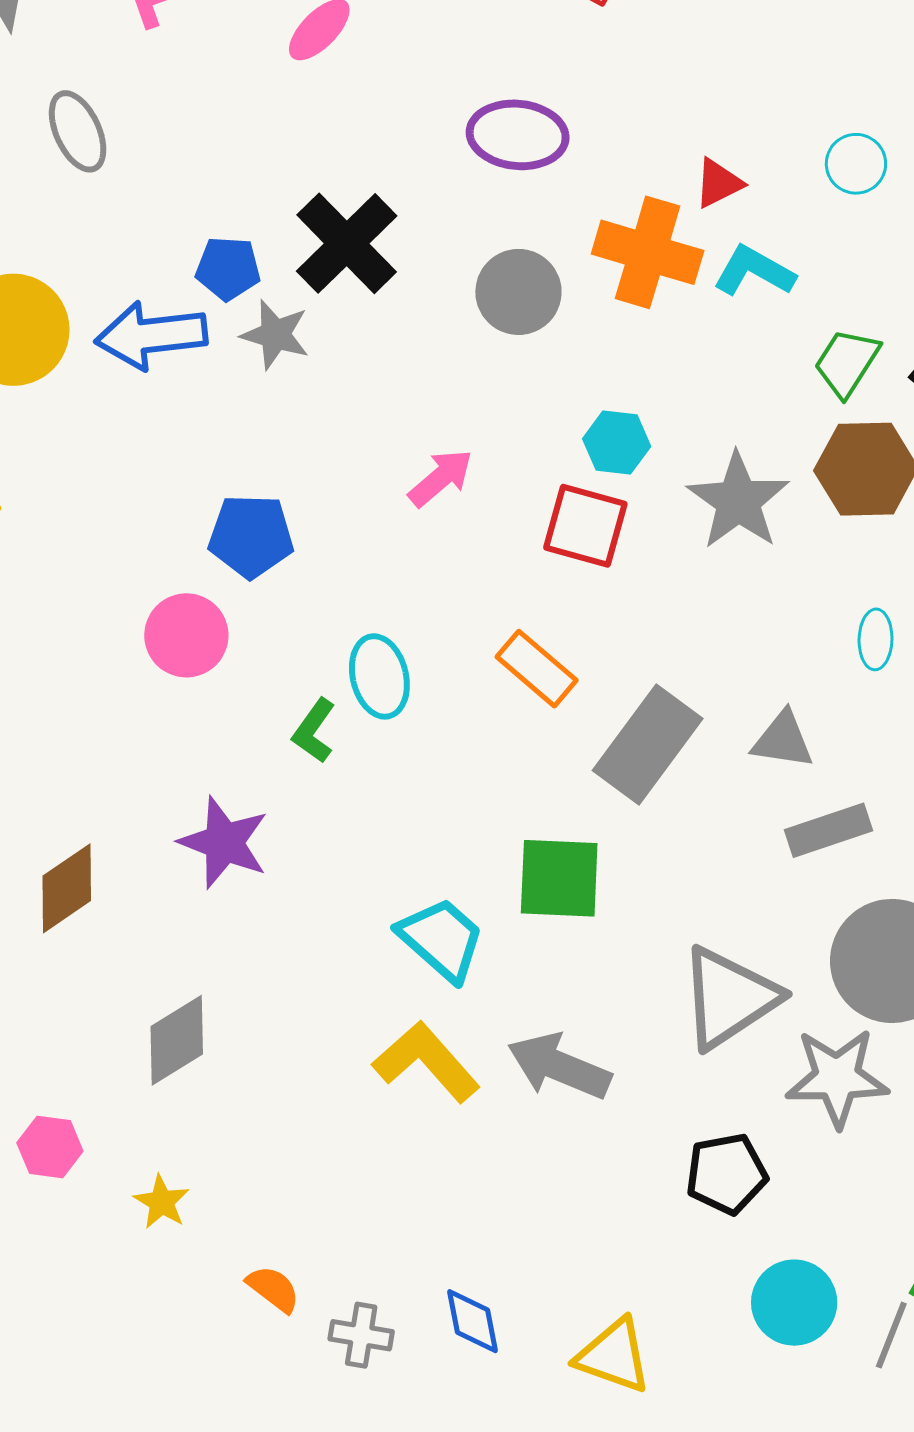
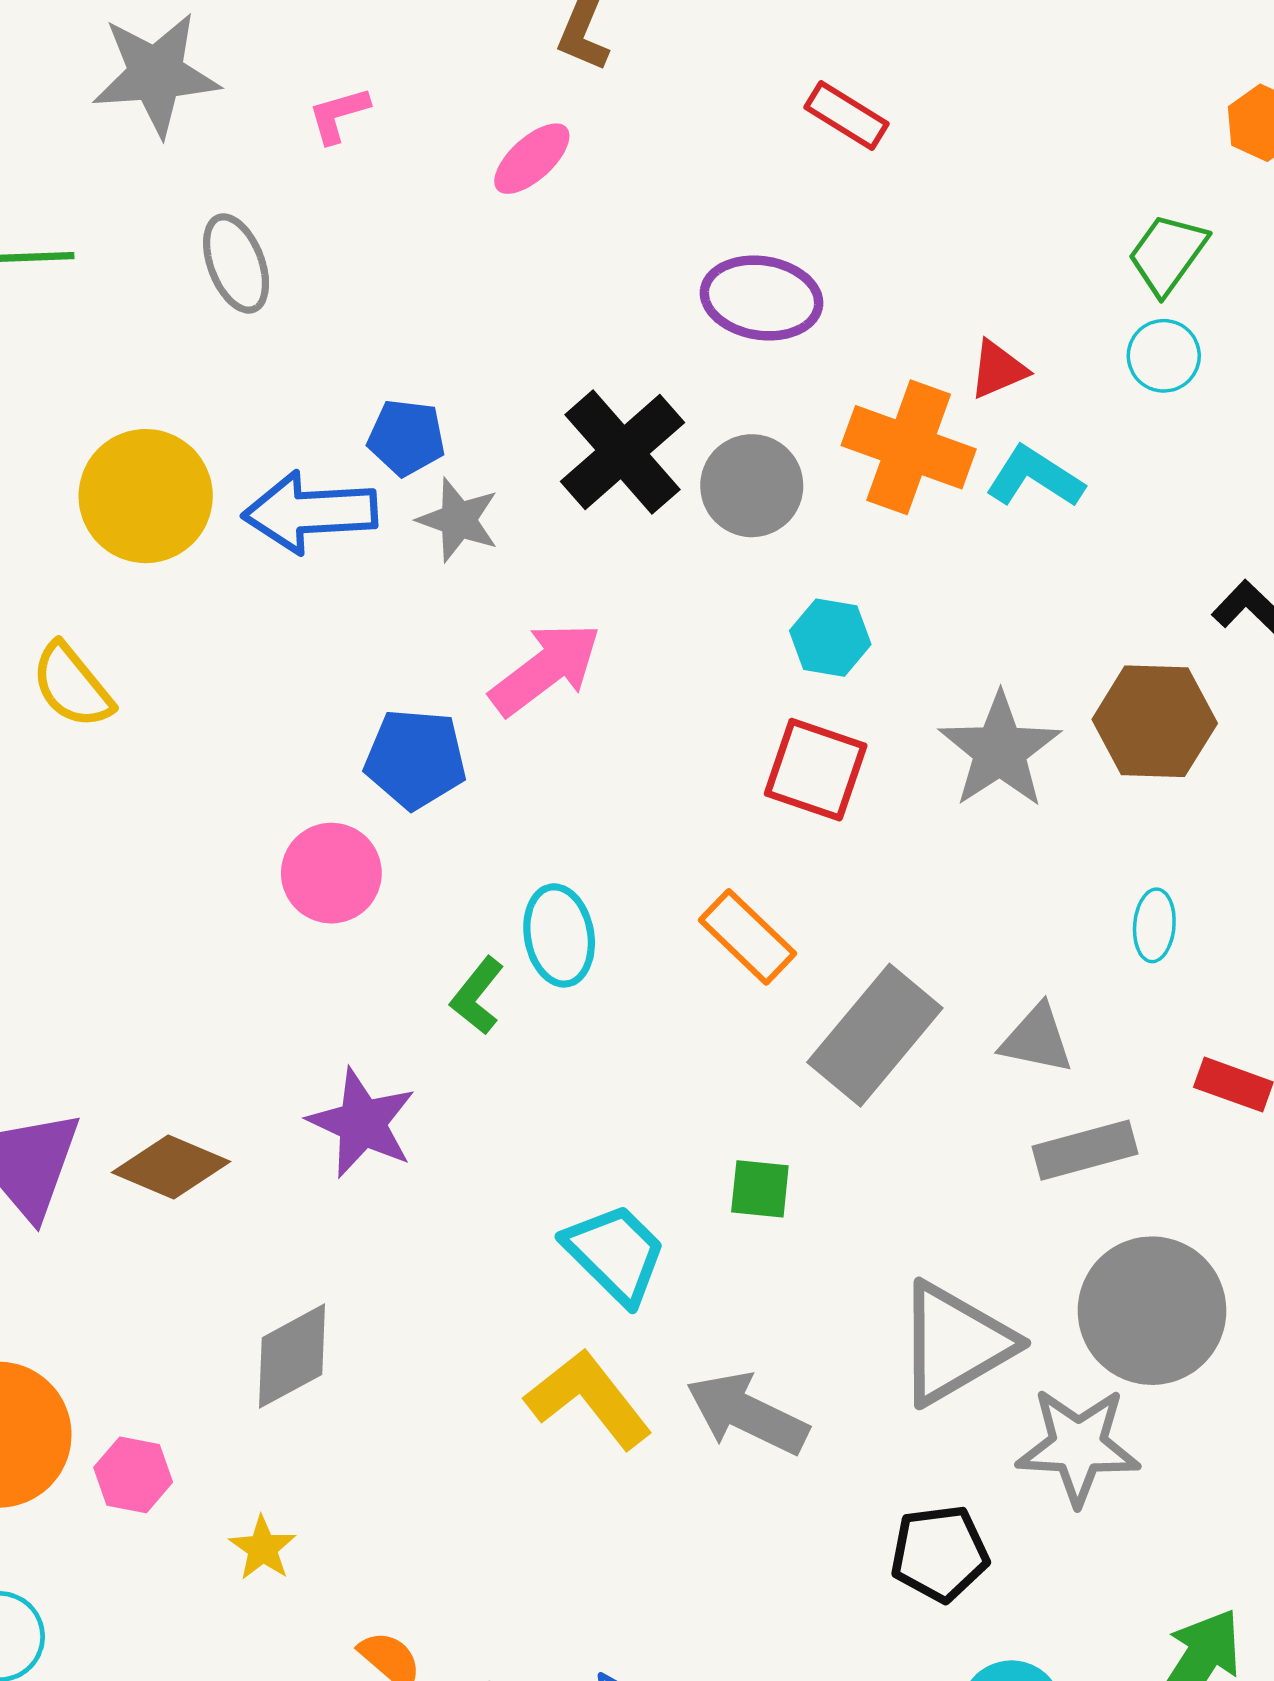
black cross: (347, 243) -> (622, 452), moved
green trapezoid: (847, 363) -> (1167, 254), moved
cyan hexagon: (617, 443) -> (830, 638), moved
pink arrow: (441, 478) -> (545, 669), moved, size x1.4
green square: (559, 878) -> (760, 1189), size x0.6
brown diamond: (67, 888) -> (171, 1167), turned 54

